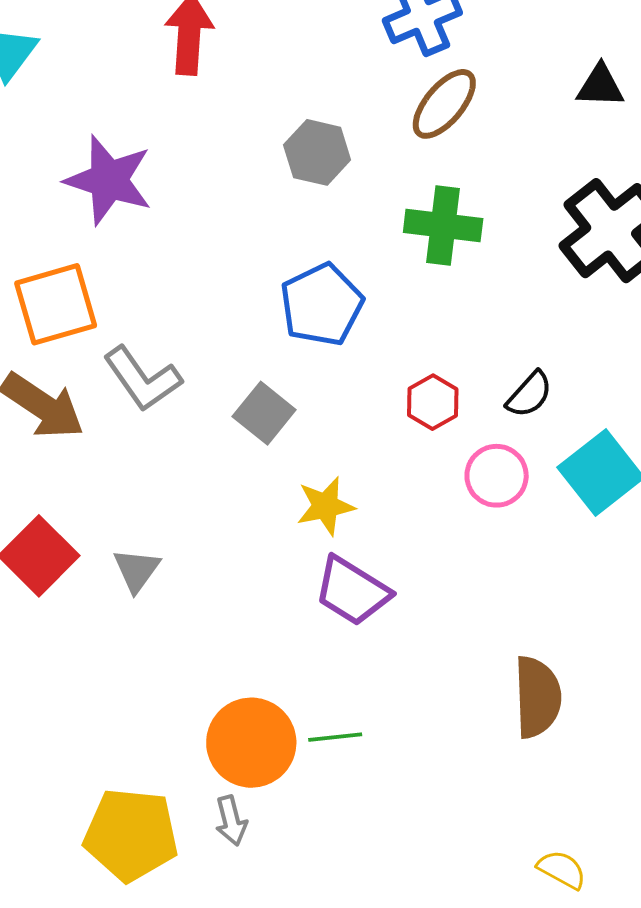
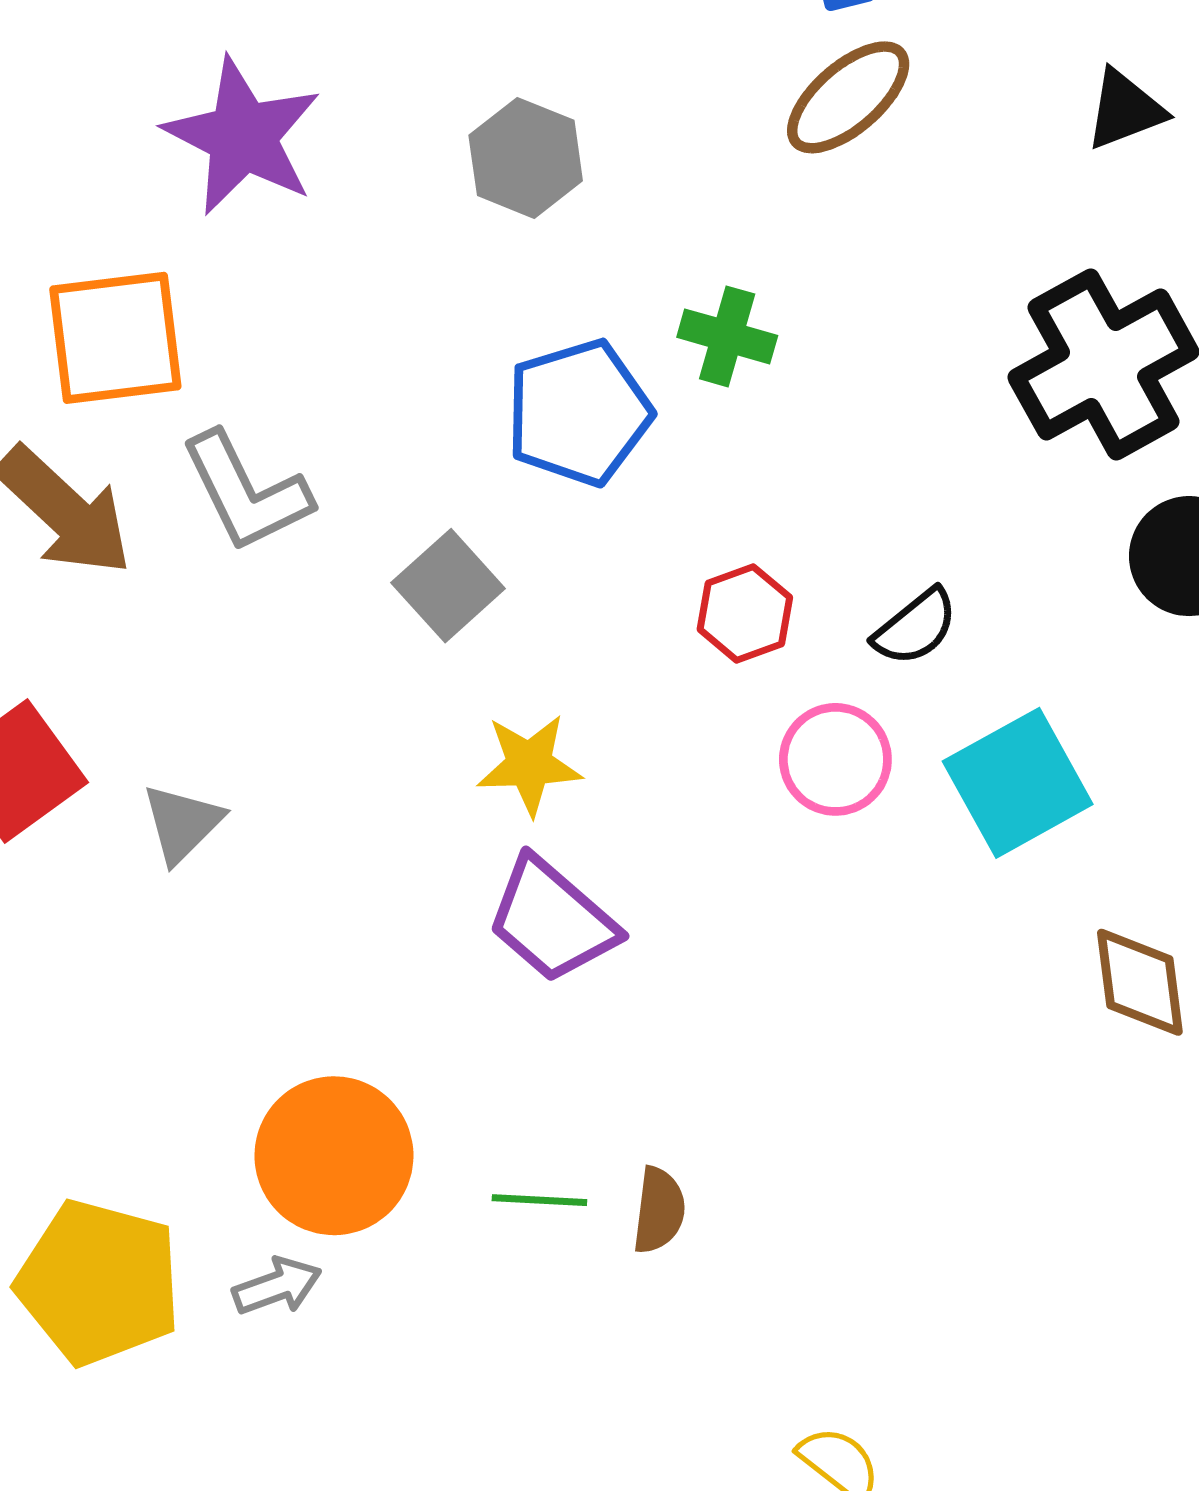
black triangle: (600, 86) -> (1125, 110), turned -32
gray hexagon: (317, 152) -> (526, 158), moved
green cross: (443, 226) -> (727, 336), moved, size x0.7
brown semicircle: (537, 697) -> (659, 1210), moved, size x0.6
green line: (335, 737) -> (539, 1200), moved
gray arrow: (231, 821) -> (277, 1286), turned -105

